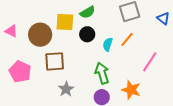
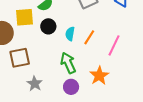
orange line: (127, 39) -> (89, 37), moved
orange star: (131, 90) -> (99, 76), turned 30

